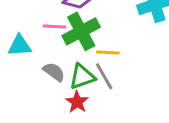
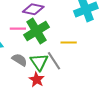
yellow line: (108, 52) -> (69, 42), moved
green triangle: (82, 77) -> (39, 62), turned -42

